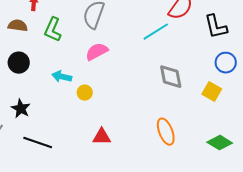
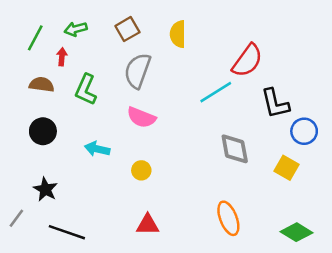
black L-shape: (216, 27) -> (275, 103), moved
pink semicircle: (97, 52) -> (141, 117), turned -130
yellow circle: (85, 93) -> (141, 170), moved

